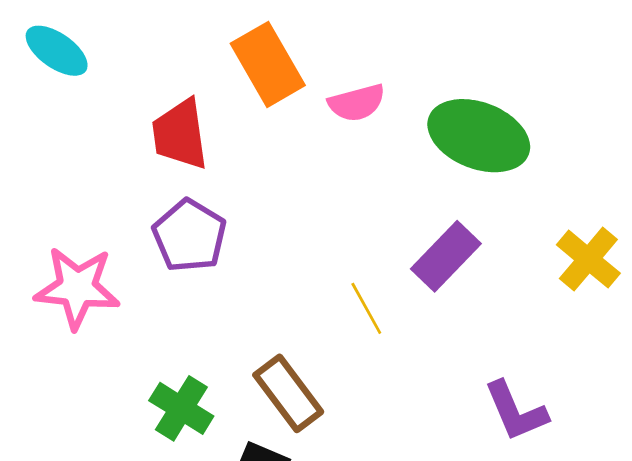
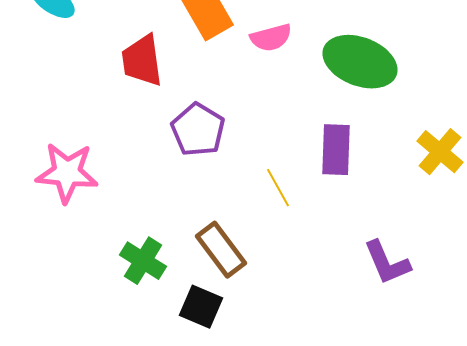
purple pentagon: (190, 236) -> (198, 130), moved
purple rectangle: (446, 256) -> (336, 150), turned -42

